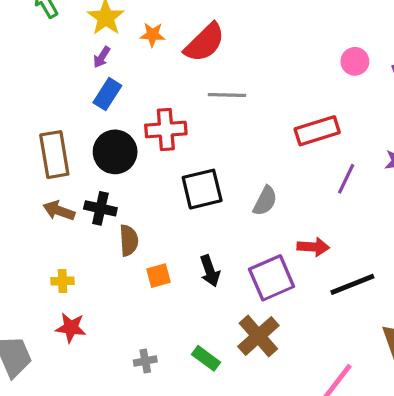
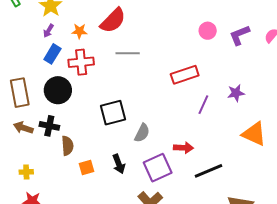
orange star: (152, 35) -> (79, 31), moved
red cross: (166, 129) -> (81, 62), moved
gray semicircle: (265, 201) -> (142, 133), moved

